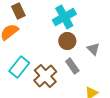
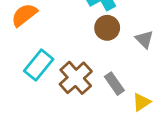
gray rectangle: (72, 66) -> (114, 84), moved

